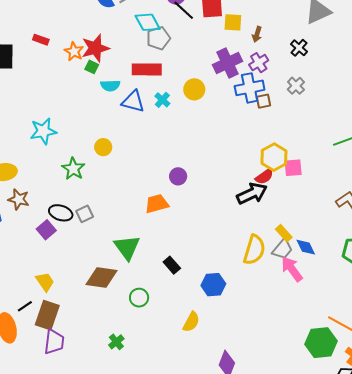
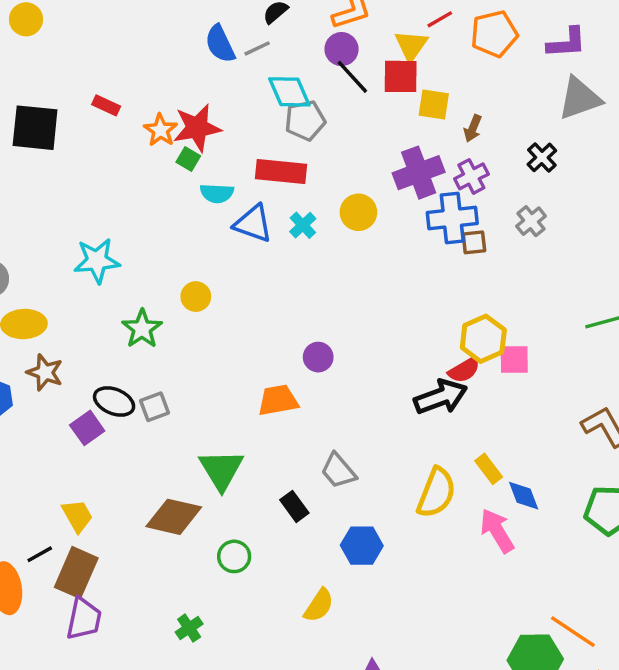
gray trapezoid: (282, 249) -> (338, 471), moved, turned 95

